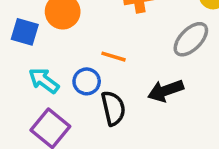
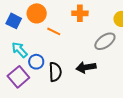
orange line: (114, 57) -> (54, 31), moved
blue circle: (87, 81) -> (36, 62), moved

